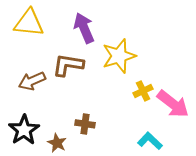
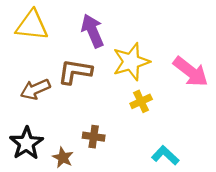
yellow cross: (143, 91) -> (141, 101), moved
pink arrow: (173, 104) -> (191, 72), moved

